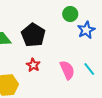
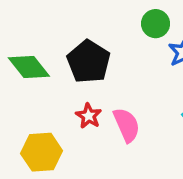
pink semicircle: (67, 70) -> (127, 125), moved

